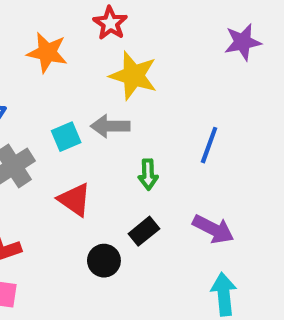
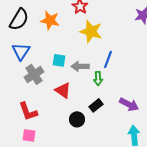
gray arrow: (110, 126) -> (80, 66), moved
cyan square: (66, 137) -> (59, 60), turned 32
blue line: (209, 145) -> (108, 59), moved

